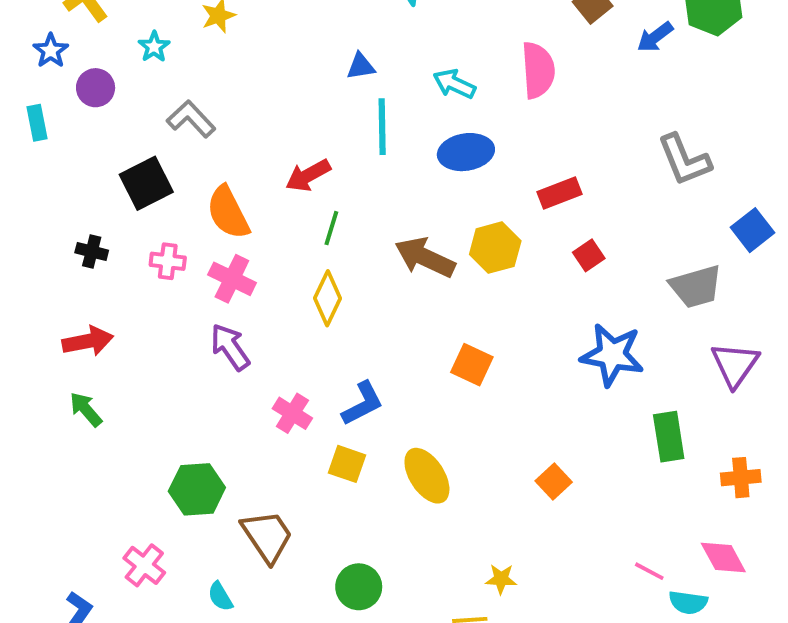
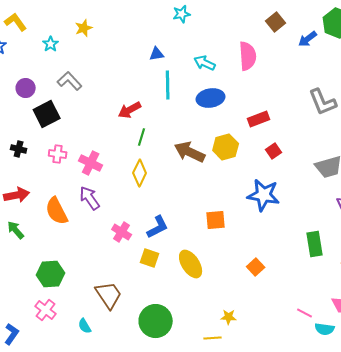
purple circle: (96, 88) -> (26, 88), moved
orange semicircle: (228, 212) -> (57, 211), moved
blue star: (612, 355) -> (264, 195), moved
orange square: (472, 365) -> (216, 220), moved, turned -30
green hexagon: (197, 489) -> (51, 274), moved
green circle: (359, 587) -> (156, 321), size x1.4

